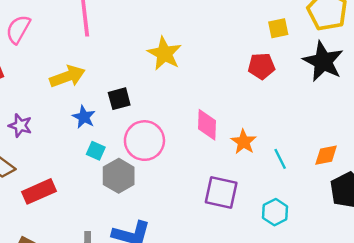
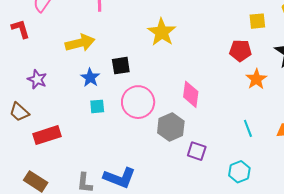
orange star: (244, 142) -> (256, 79), moved
cyan square: (96, 151) -> (97, 106), turned -35
gray hexagon: (119, 176) -> (171, 127), moved
purple square: (221, 192) -> (197, 151), size x0.7

